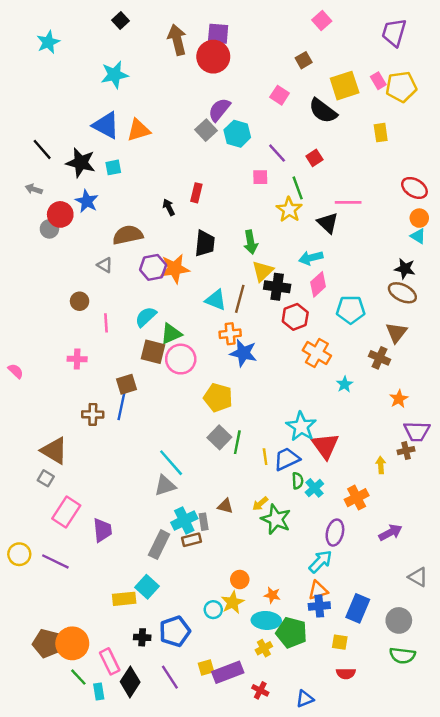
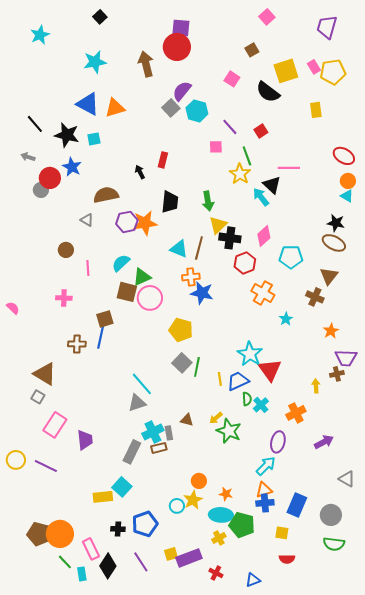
brown arrow: (177, 40) -> (146, 64), moved
cyan arrow: (311, 258) -> (261, 197), moved, turned 66

